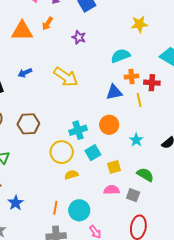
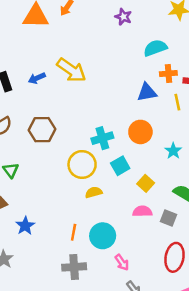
purple star: (79, 37) -> (123, 17), moved
blue arrow: (25, 73) -> (37, 78), moved
yellow arrow: (66, 77) -> (71, 70), moved
yellow square: (114, 167) -> (146, 183), turned -32

